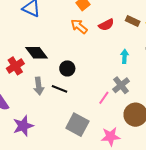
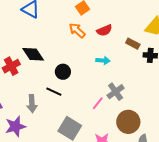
brown rectangle: (133, 21) -> (133, 44), moved
cyan arrow: (125, 56) -> (103, 60), moved, turned 88
gray arrow: (39, 86) -> (32, 104), moved

